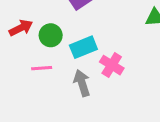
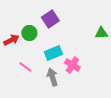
green circle: (51, 35) -> (29, 33), moved
pink line: (42, 68) -> (25, 67), turned 40

